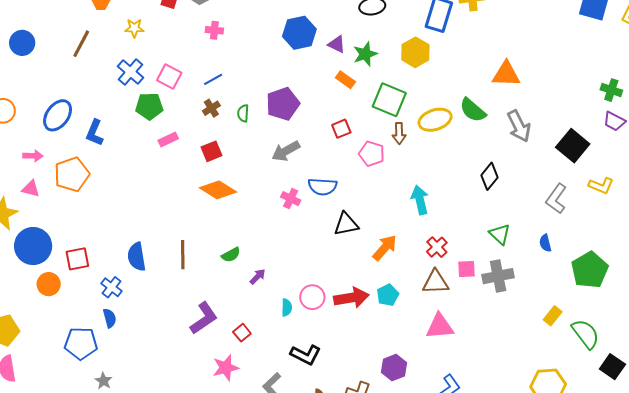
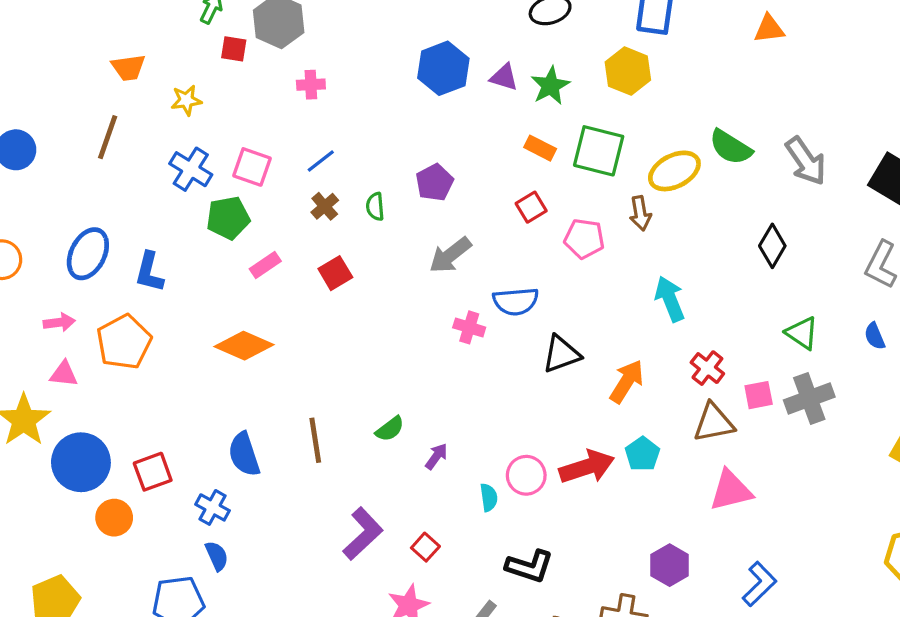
orange triangle: (506, 74) -> (769, 29), moved, size x0.7
orange rectangle: (345, 80) -> (540, 148), moved
purple pentagon: (283, 104) -> (434, 182), size x0.7
brown arrow: (399, 133) -> (640, 213), moved
orange diamond: (218, 190) -> (244, 346), moved

